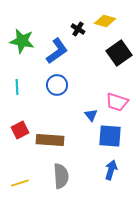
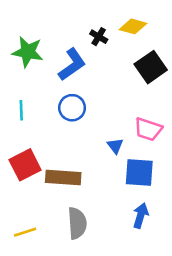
red square: (20, 130) -> (25, 165), size x1.4

